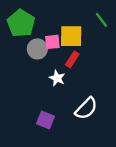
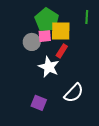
green line: (101, 20) -> (87, 17), turned 40
green pentagon: (21, 23) -> (47, 20), moved
white star: (57, 78) -> (49, 67), size x1.5

